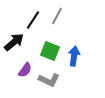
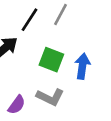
purple semicircle: (25, 70) -> (17, 105), moved

